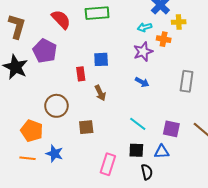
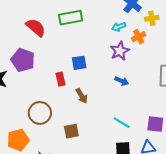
orange cross: (164, 39) -> (139, 37), turned -32
orange pentagon: (32, 131) -> (18, 140), turned -30

